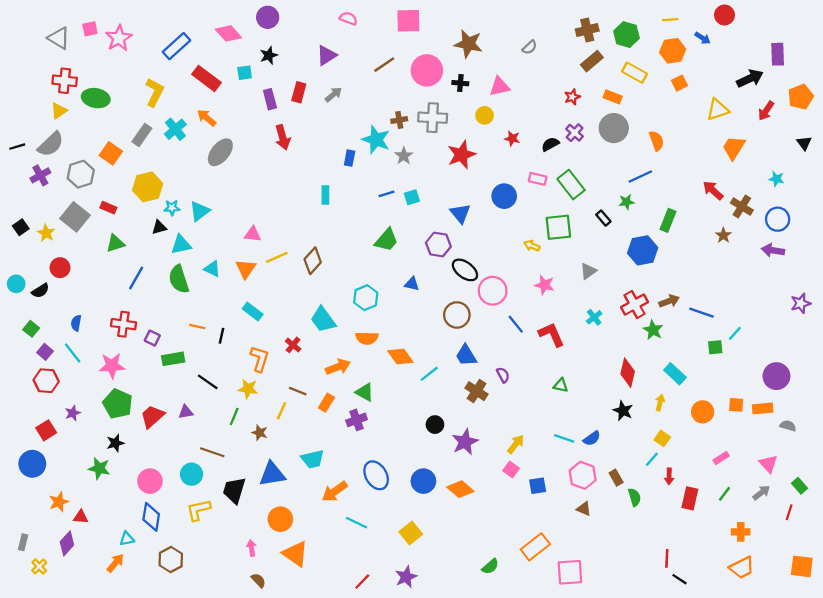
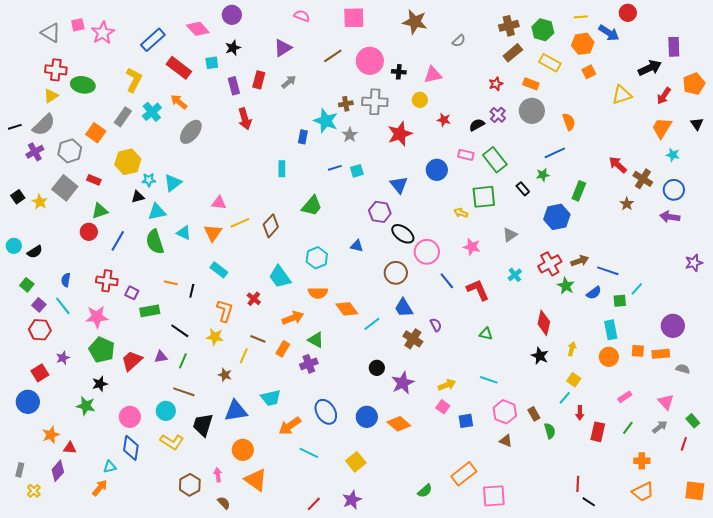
blue arrow: (703, 38) -> (609, 33), size x1.5
brown star: (468, 44) -> (415, 22), moved
orange trapezoid: (734, 148) -> (662, 128), moved
green trapezoid: (386, 240) -> (312, 206), moved
red circle: (60, 268) -> (89, 232), moved
cyan rectangle: (675, 374) -> (611, 330), moved, turned 36
green line: (234, 416) -> (183, 361), moved
blue semicircle: (592, 438) -> (594, 293), moved
yellow arrow: (516, 444) -> (447, 385), turned 30
yellow L-shape: (198, 510) -> (172, 442), turned -135
brown hexagon: (171, 560) -> (190, 485), moved

